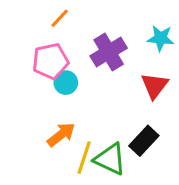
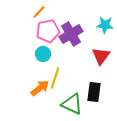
pink pentagon: (50, 61) -> (48, 31), moved
black rectangle: (144, 141) -> (94, 92), turned -36
yellow line: (84, 158) -> (55, 78), moved

